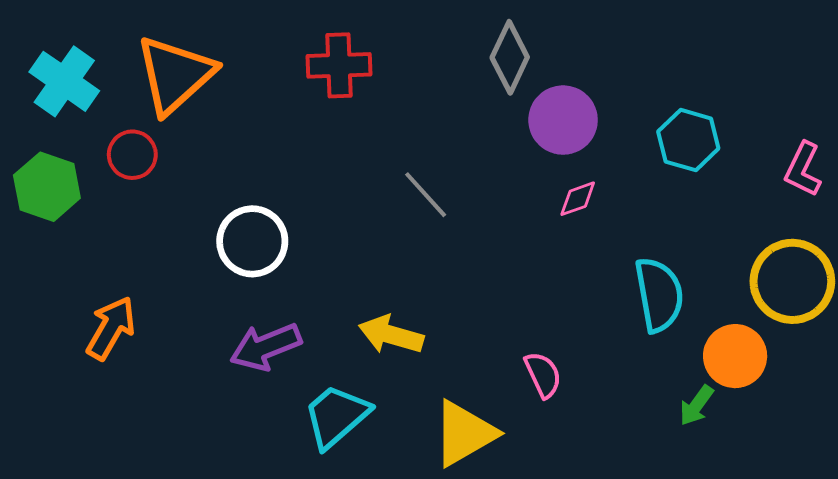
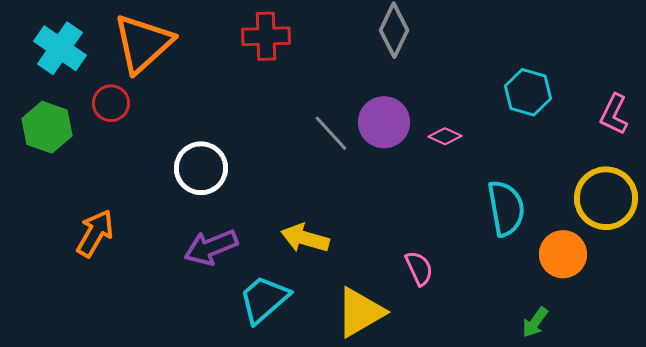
purple circle: (563, 120) -> (384, 122), moved
pink diamond: (578, 199) -> (445, 136), turned 44
green arrow: (696, 405) -> (535, 322), moved

